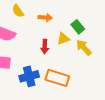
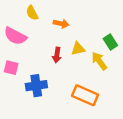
green rectangle: (78, 27) -> (110, 42), moved
orange rectangle: (57, 78) -> (85, 95), moved

